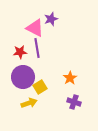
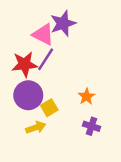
purple star: (51, 19) -> (63, 23), size x1.5
purple line: (37, 48) -> (46, 59), turned 42
red star: (20, 52) -> (25, 64), size x1.5

